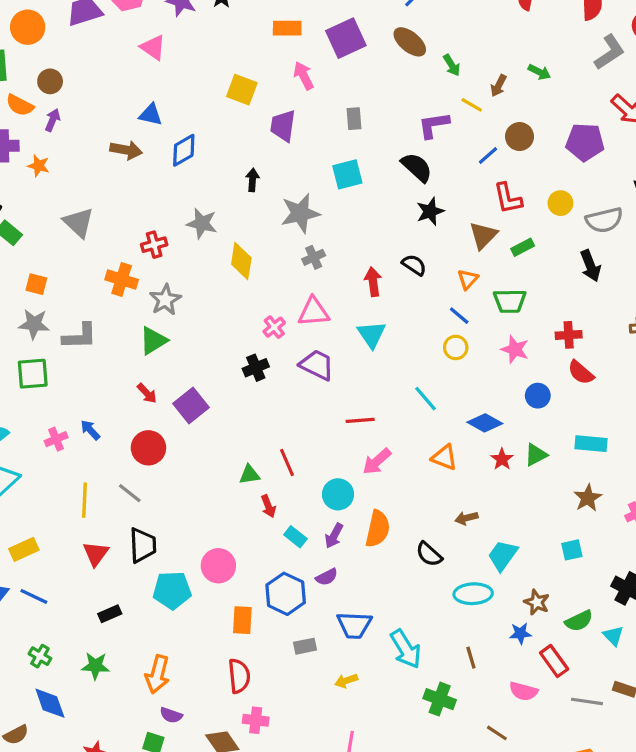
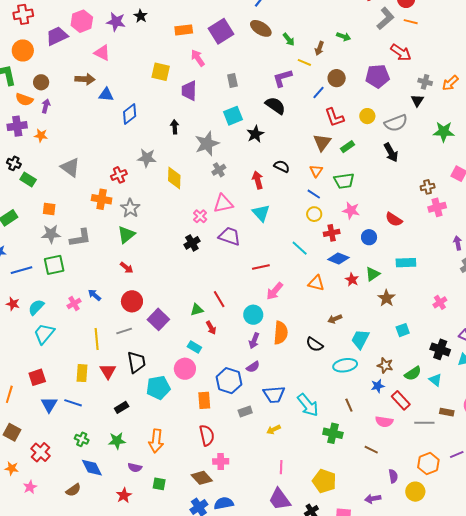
brown arrow: (126, 150) -> (85, 79), moved
black star: (430, 211) -> (255, 134), moved
red cross: (569, 335) -> (332, 233), moved
purple square: (191, 405) -> (158, 319), moved
gray line: (130, 493) -> (124, 331), turned -49
brown star: (588, 498) -> (386, 298), moved
cyan rectangle: (295, 537) -> (194, 347), moved
yellow rectangle: (24, 549) -> (82, 373), moved, turned -54
purple semicircle: (171, 715) -> (135, 468), moved

